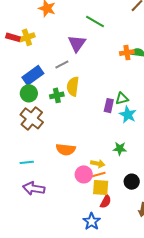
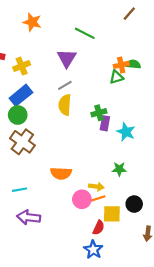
yellow cross: (27, 37) -> (22, 66), moved
gray line: (62, 64) -> (65, 85), moved
green cross: (57, 95) -> (99, 113), moved
green triangle: (122, 99) -> (116, 77), moved
yellow square: (101, 188) -> (112, 214), moved
red semicircle: (106, 202) -> (99, 228), moved

